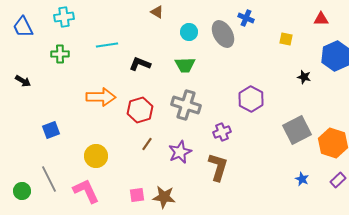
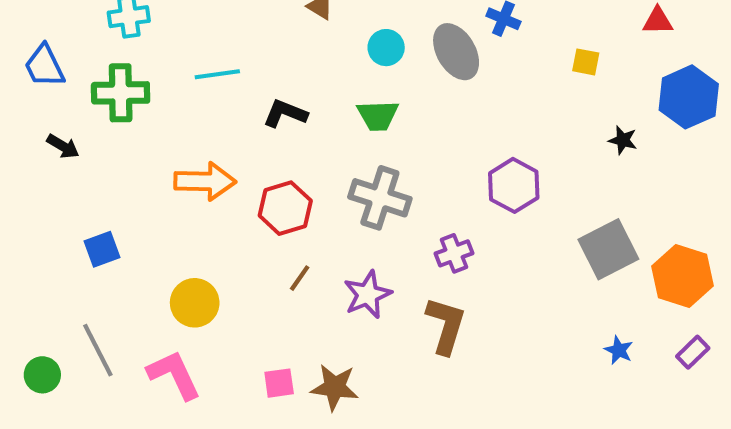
blue trapezoid: (23, 27) -> (44, 66), moved
green cross: (60, 54) -> (121, 93), size x1.5
black arrow: (23, 81) -> (63, 146), moved

